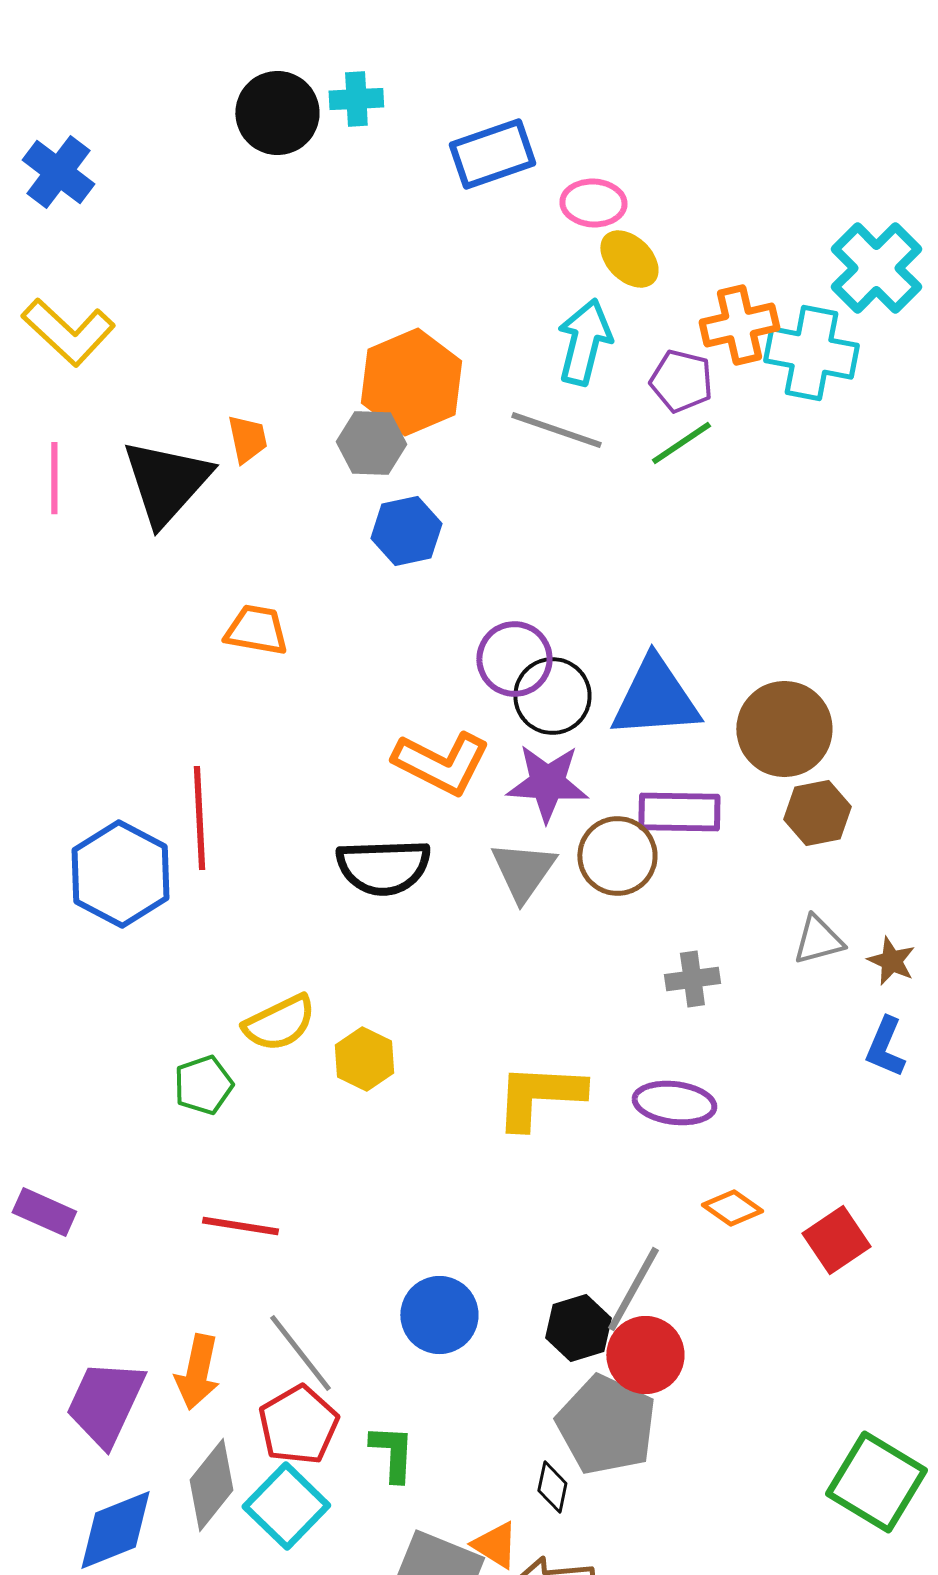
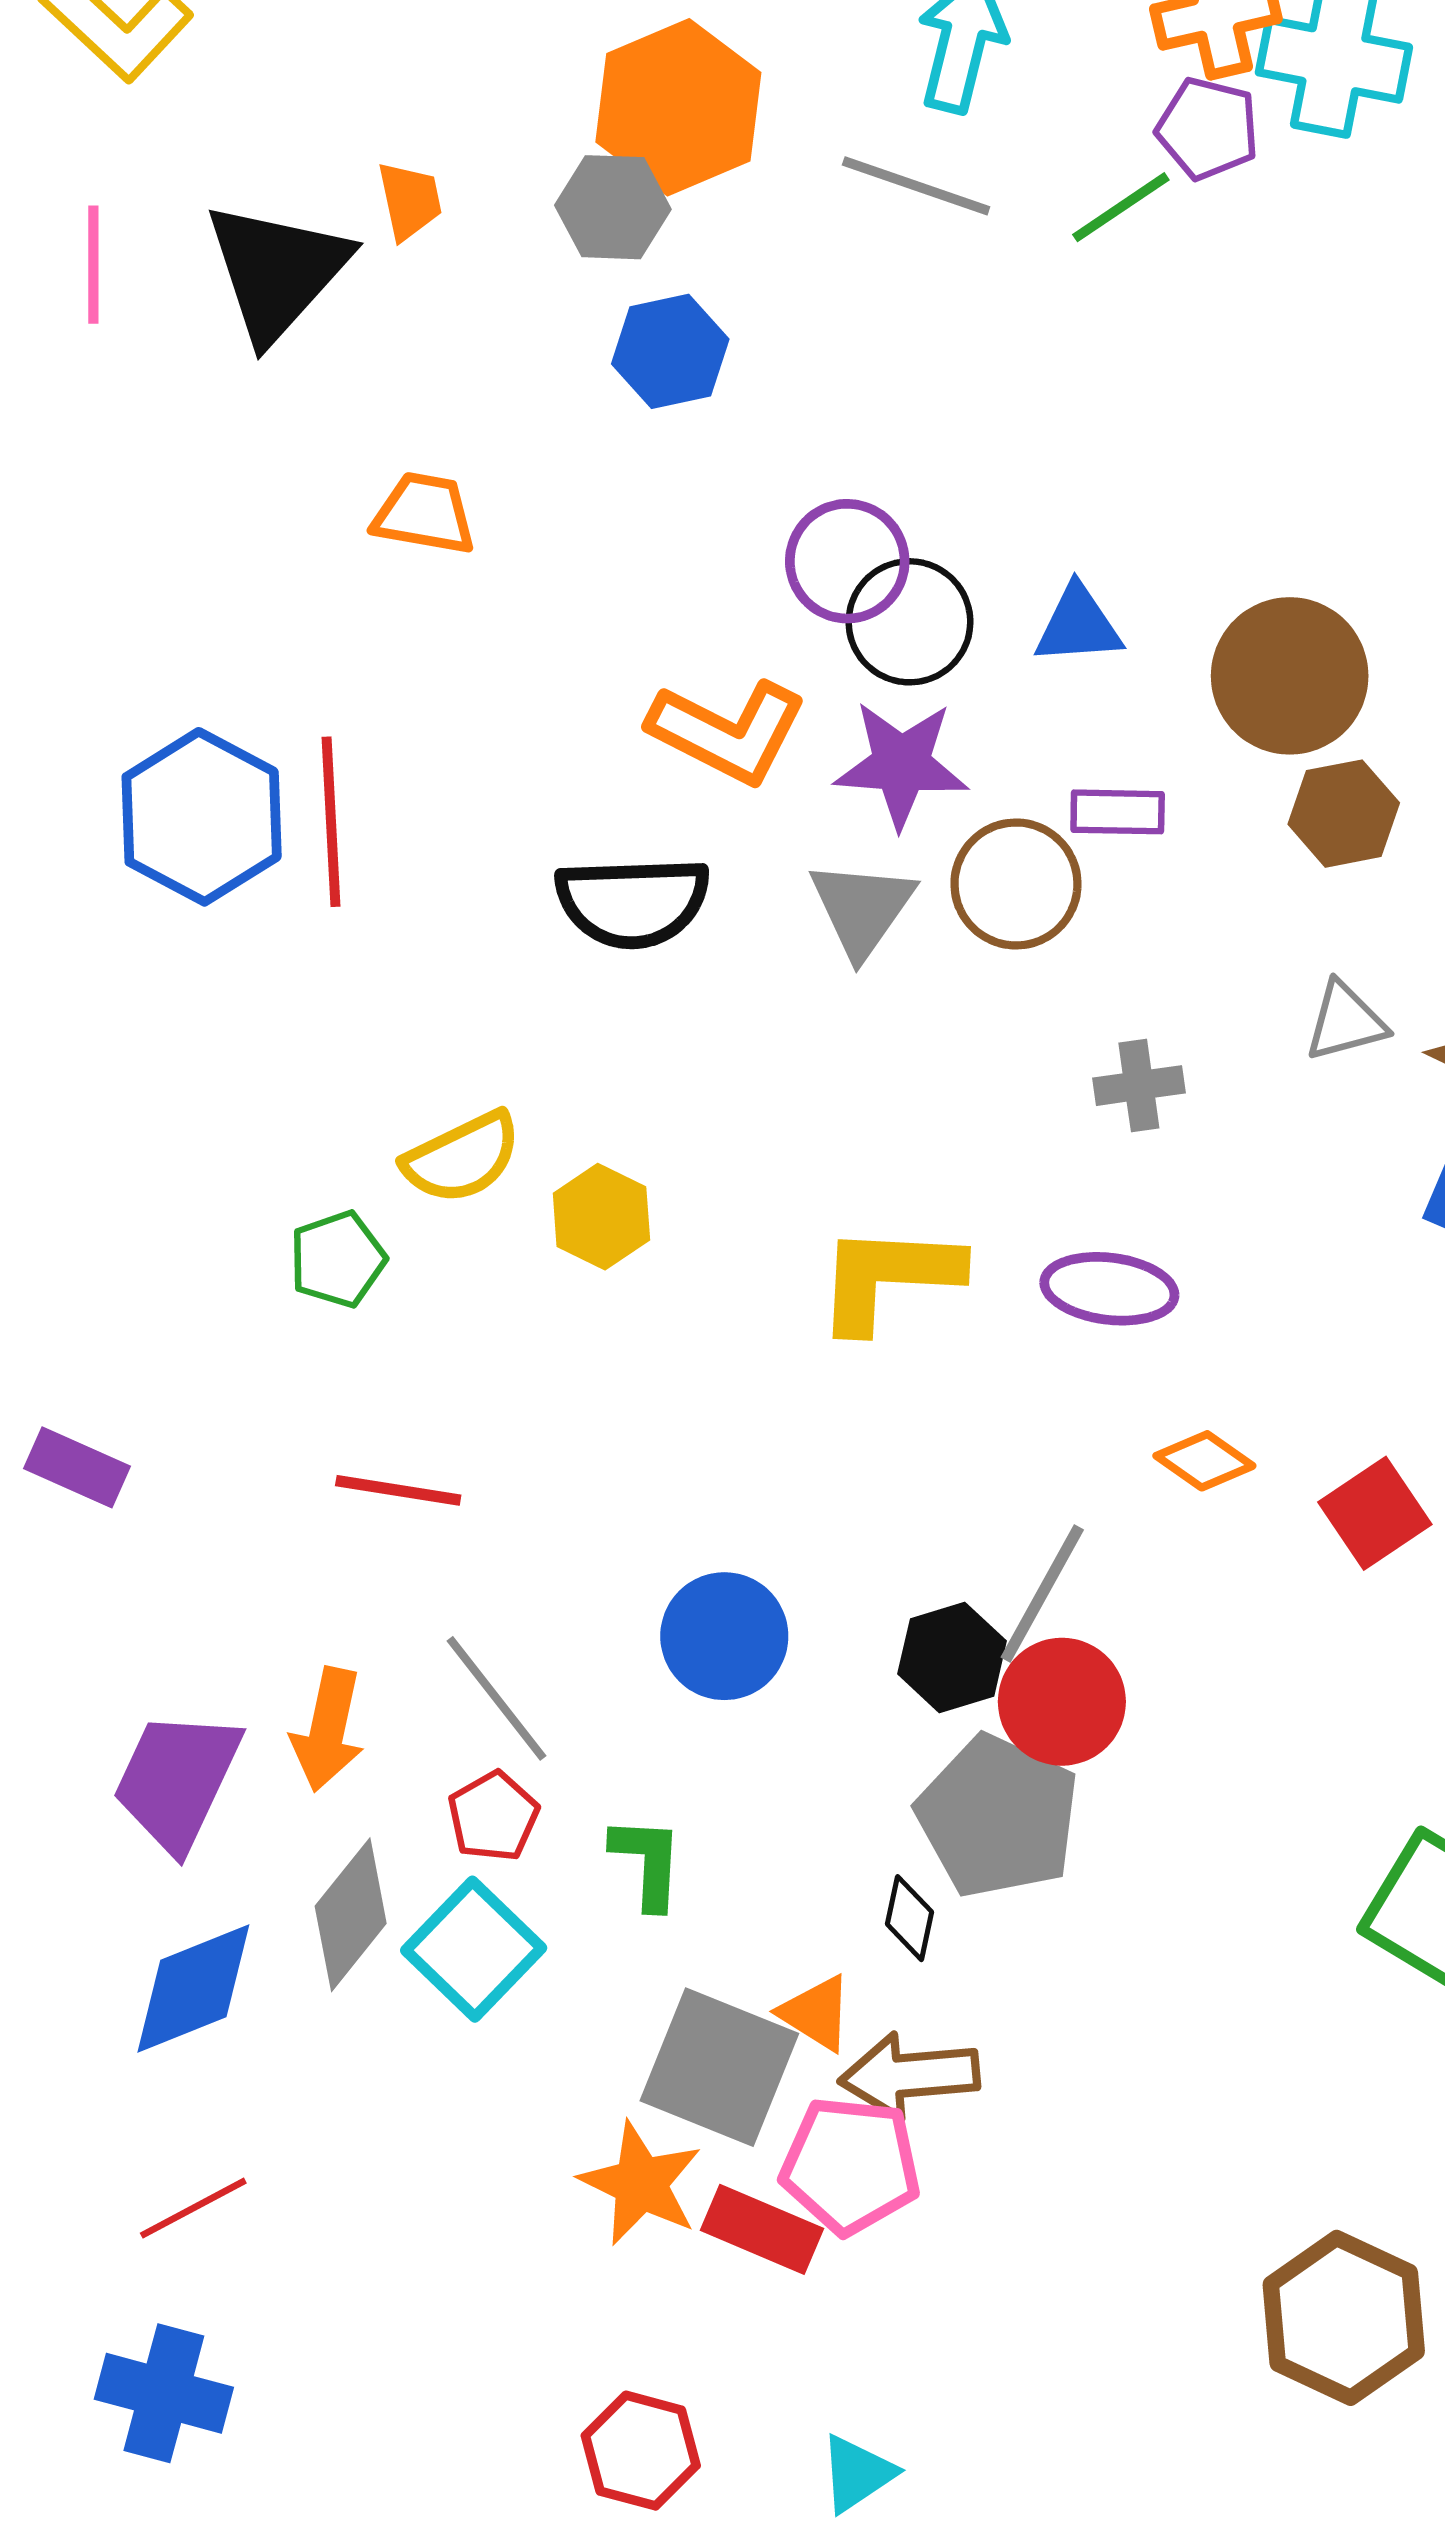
purple pentagon: (681, 381) -> (1208, 129), moved
blue triangle: (655, 698) -> (1078, 625), size x0.6
purple rectangle: (679, 812) -> (1118, 812), size x0.7
blue hexagon: (120, 874) -> (202, 817), moved
red pentagon: (298, 1425) -> (493, 1816), size x0.7

